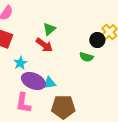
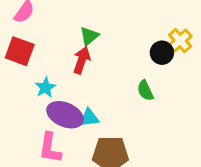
red arrow: (44, 45) -> (82, 60), turned -108
green semicircle: (86, 57) -> (145, 91), moved, turned 48

